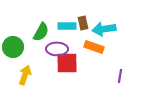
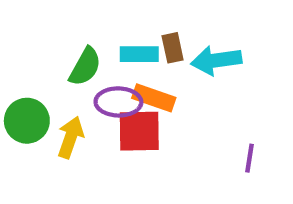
green circle: (13, 47) -> (27, 121), moved
orange rectangle: (94, 47) -> (154, 98), moved
yellow arrow: (25, 75) -> (71, 137), moved

